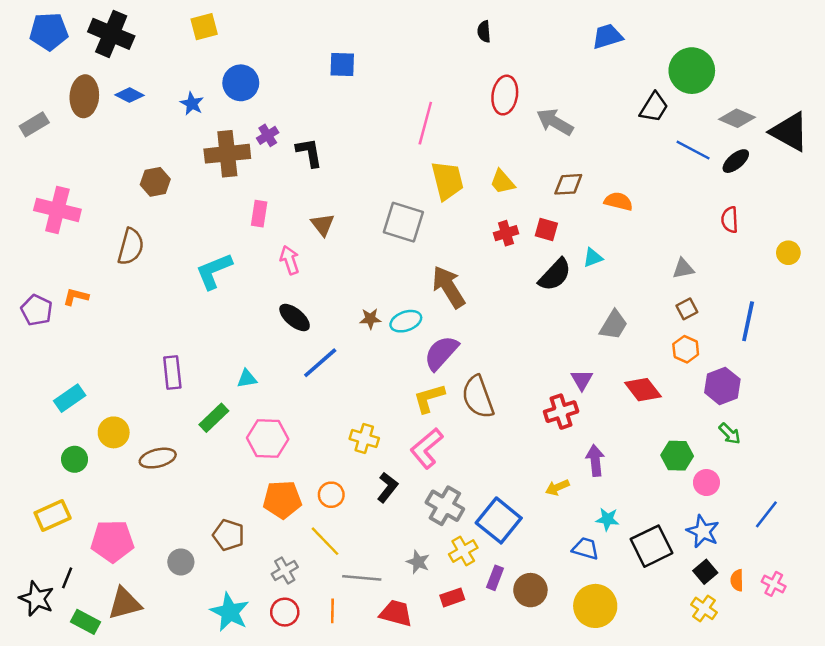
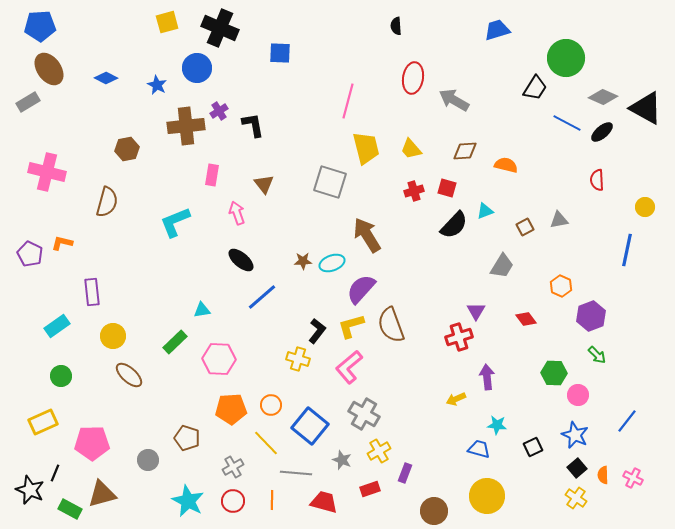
black cross: (111, 34) -> (220, 28), moved
brown ellipse: (84, 96) -> (49, 69), moved, turned -40
brown square: (687, 309) -> (525, 227), moved
blue line: (748, 321) -> (627, 250), moved
purple rectangle: (172, 373) -> (92, 292), moved
red diamond: (643, 390) -> (526, 319), size x0.7
yellow circle: (114, 432) -> (113, 336), moved
brown ellipse: (158, 458) -> (129, 375), turned 56
black L-shape: (387, 487) -> (317, 331), moved
blue square: (499, 520) -> (310, 426), moved
black square: (651, 546) -> (533, 447), size x0.6
brown circle: (530, 590) -> (434, 511), moved

